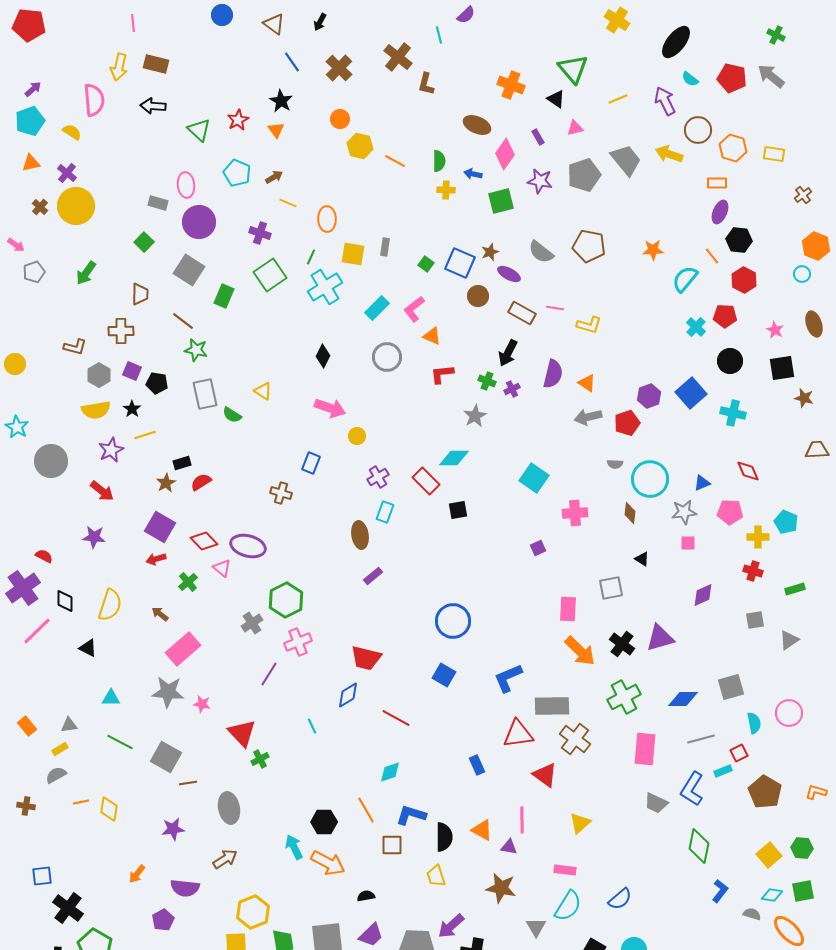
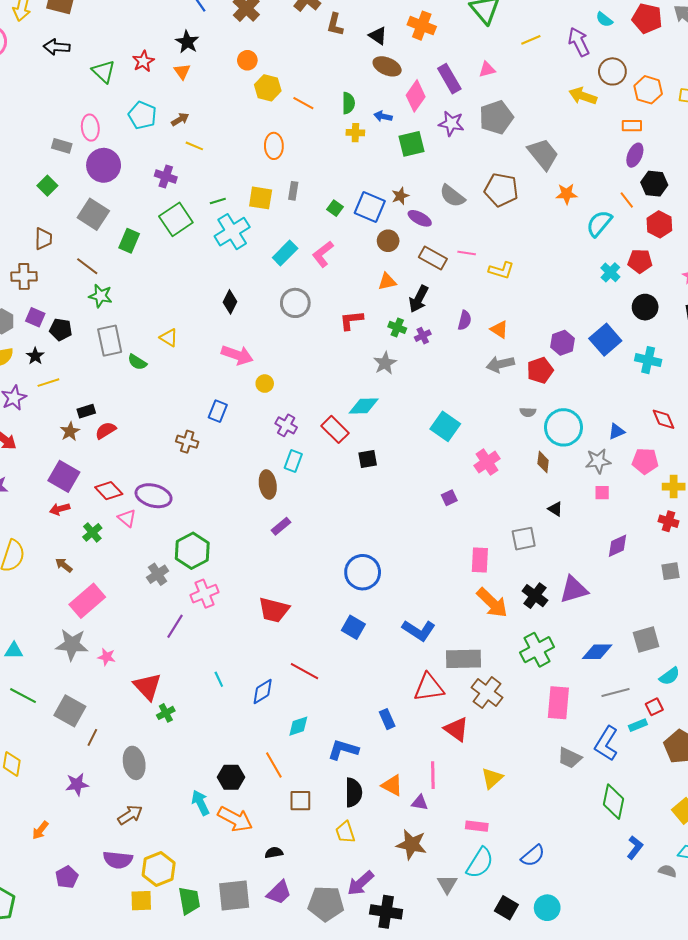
black triangle: (556, 99) -> (378, 36), moved
purple rectangle: (538, 137) -> (449, 79), size x1.8
gray trapezoid: (626, 160) -> (543, 154), moved
orange ellipse: (327, 219) -> (274, 146), moved
green line: (311, 257) -> (218, 201), turned 49
orange triangle: (432, 336) -> (387, 282), moved, turned -36
purple semicircle: (553, 374) -> (465, 320), size x0.7
purple cross: (378, 477) -> (286, 425), turned -30
pink cross: (575, 513) -> (487, 462), turned -30
blue L-shape: (508, 678) -> (419, 630), turned -124
blue diamond: (348, 695) -> (263, 692), moved
cyan semicircle: (754, 723) -> (670, 676), turned 65
brown line: (188, 783) -> (92, 737), turned -54
blue L-shape: (411, 815) -> (343, 750), moved
purple semicircle: (185, 888) -> (118, 860), moved

